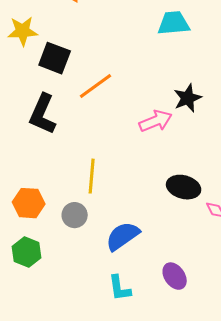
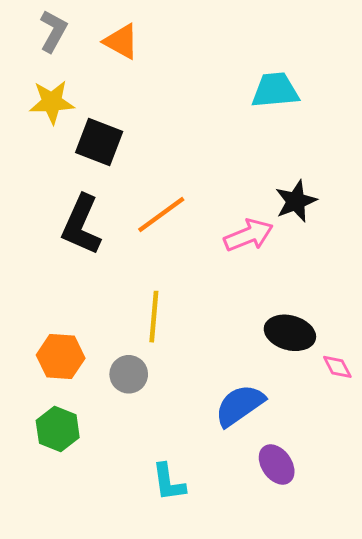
orange line: (96, 86) -> (161, 214), moved
blue semicircle: (123, 236) -> (240, 405), moved
cyan L-shape: (120, 288) -> (169, 482), moved

